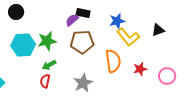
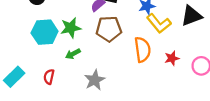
black triangle: (158, 30) -> (191, 16), size x1.5
red semicircle: (45, 81) -> (49, 77), moved
gray star: (83, 83) -> (95, 80), moved

